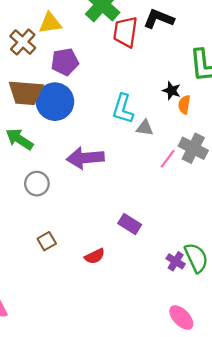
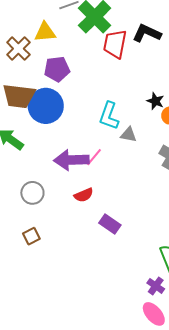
pink line: (168, 159) -> (94, 157), moved
gray circle: (37, 184) -> (32, 193), moved
red semicircle: (95, 256) -> (84, 195), moved
purple cross: (176, 261) -> (156, 286), moved

